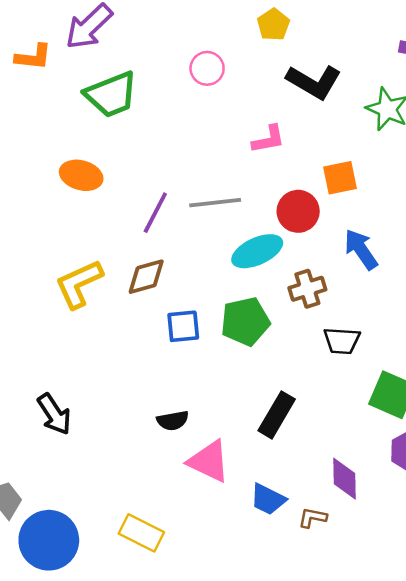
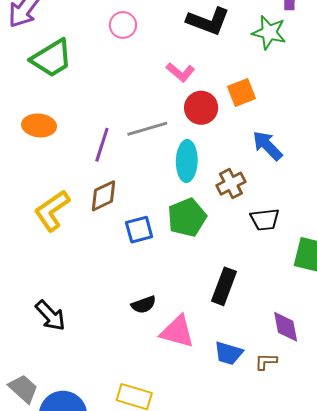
pink L-shape: (268, 139) -> (180, 72), turned 60
red circle: (298, 211) -> (201, 108), moved
cyan ellipse: (257, 251) -> (187, 161), turned -54

